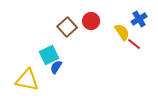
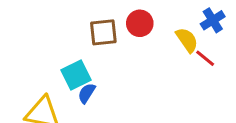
brown square: (67, 27) -> (103, 32), turned 36

